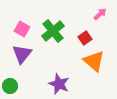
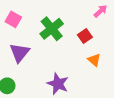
pink square: (22, 29) -> (13, 19), moved
orange triangle: (94, 61) -> (94, 60), size x0.6

